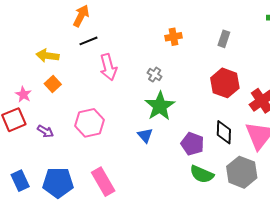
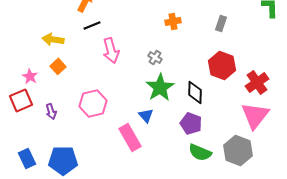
purple arrow: (45, 131) -> (51, 111), turned 42
black diamond: (224, 132) -> (195, 92), moved
pink rectangle: (103, 182) -> (130, 137), moved

